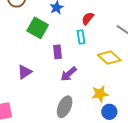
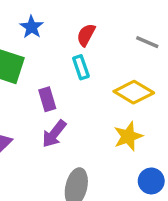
purple arrow: (69, 74) -> (54, 134), moved
yellow star: (100, 94) -> (128, 136), moved

